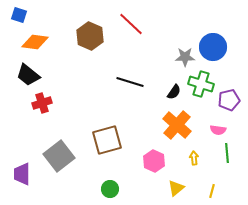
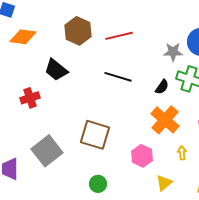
red line: (131, 24) -> (119, 36), moved, turned -56
black trapezoid: (28, 75) -> (56, 70), moved
brown square: (107, 140) -> (95, 135), turned 32

